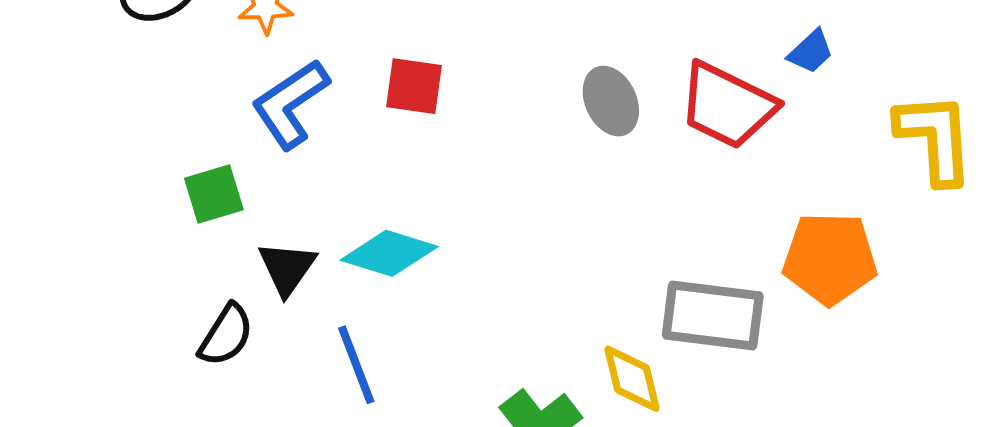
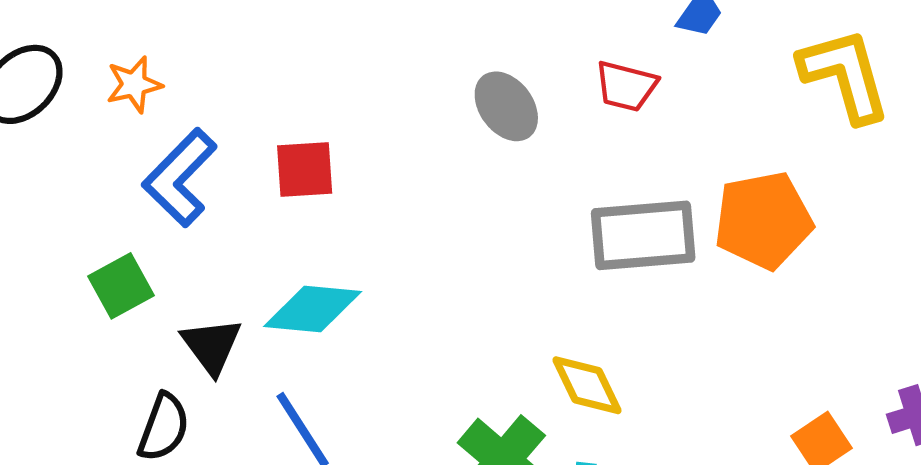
red square: (414, 86) -> (305, 170), moved
red trapezoid: (727, 105) -> (626, 86), size x0.6
gray rectangle: (713, 315) -> (643, 235), moved

